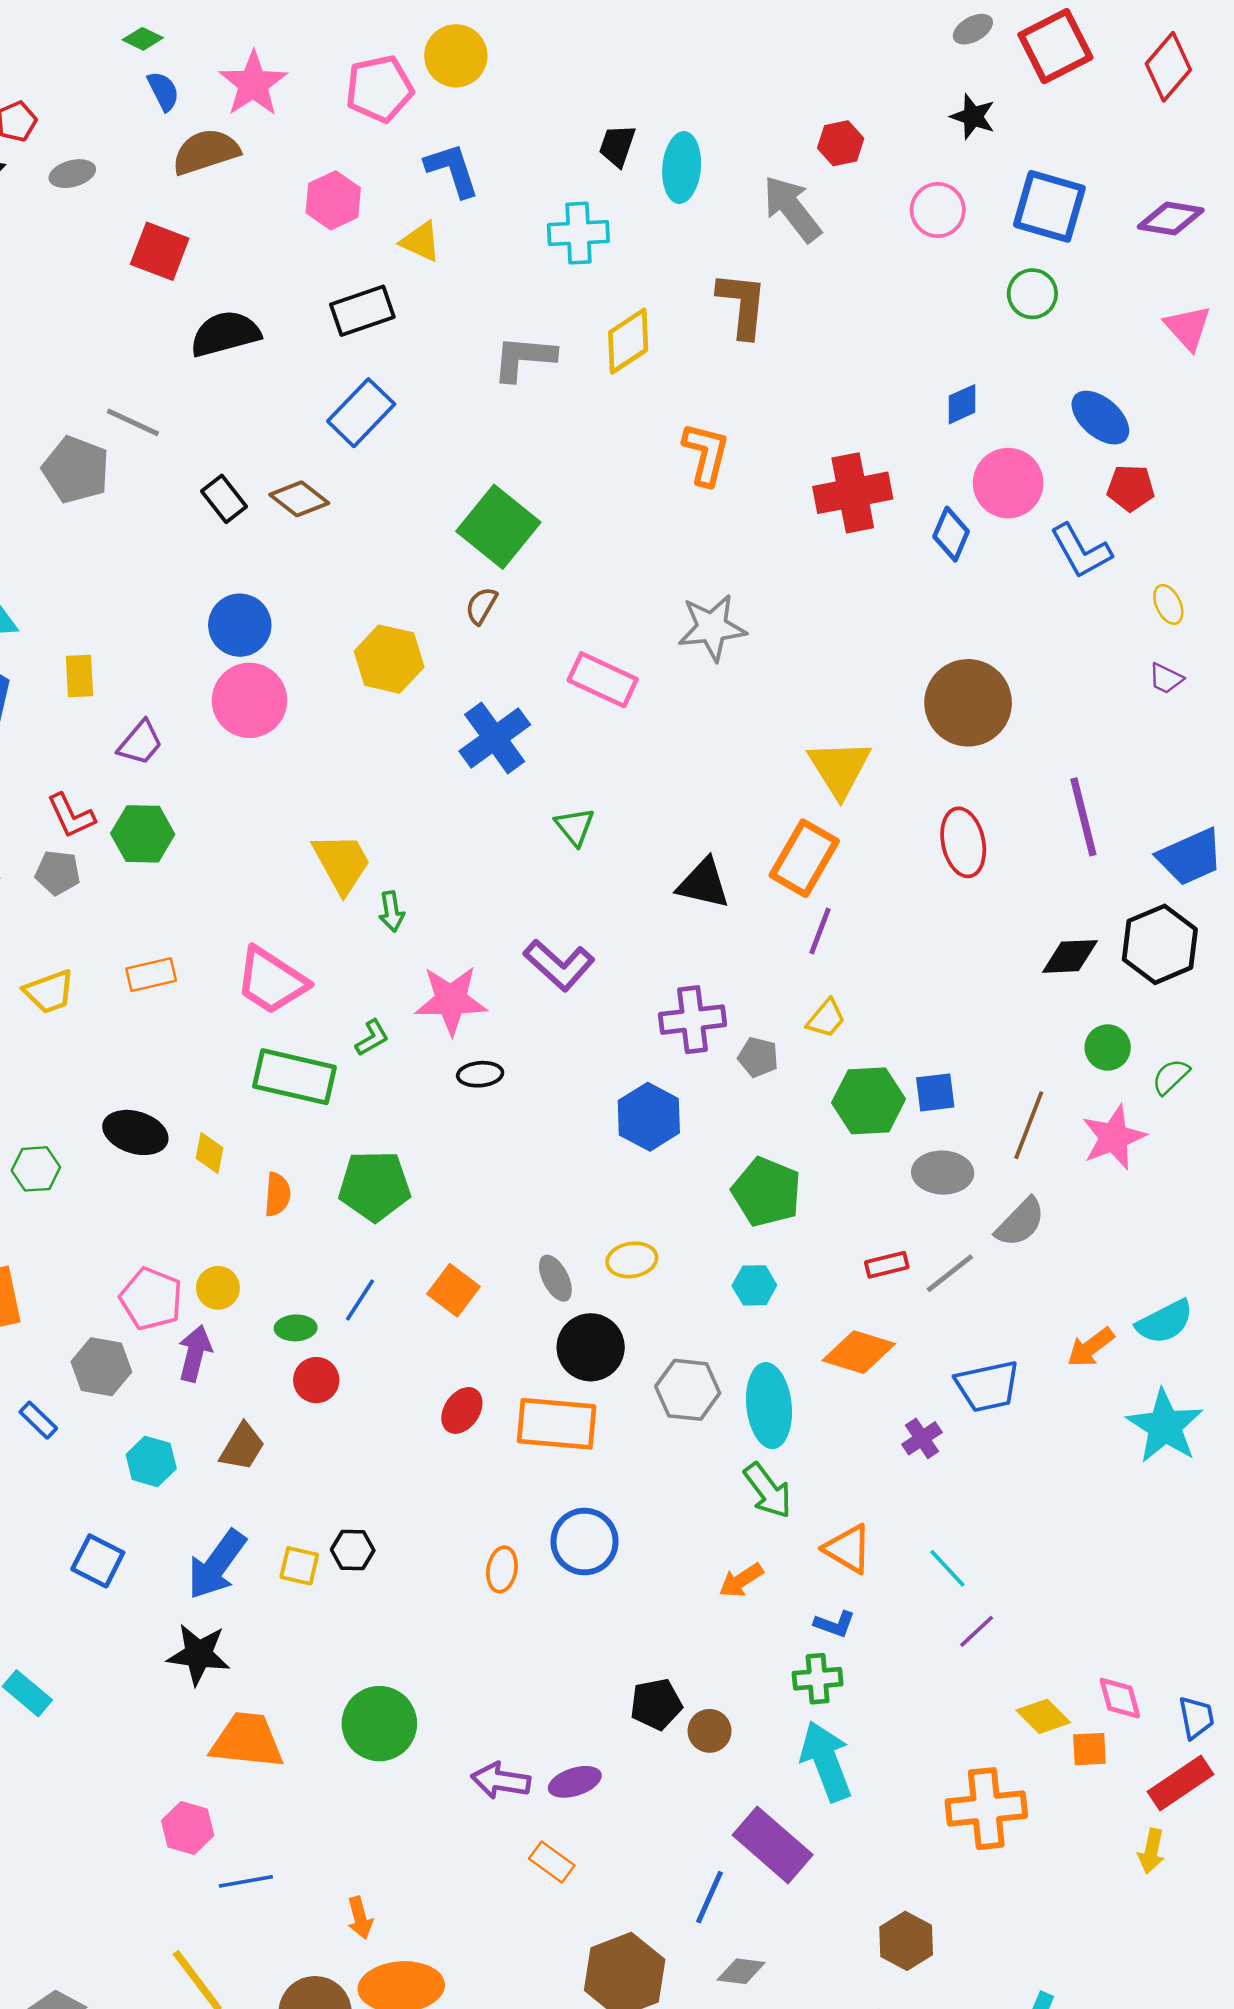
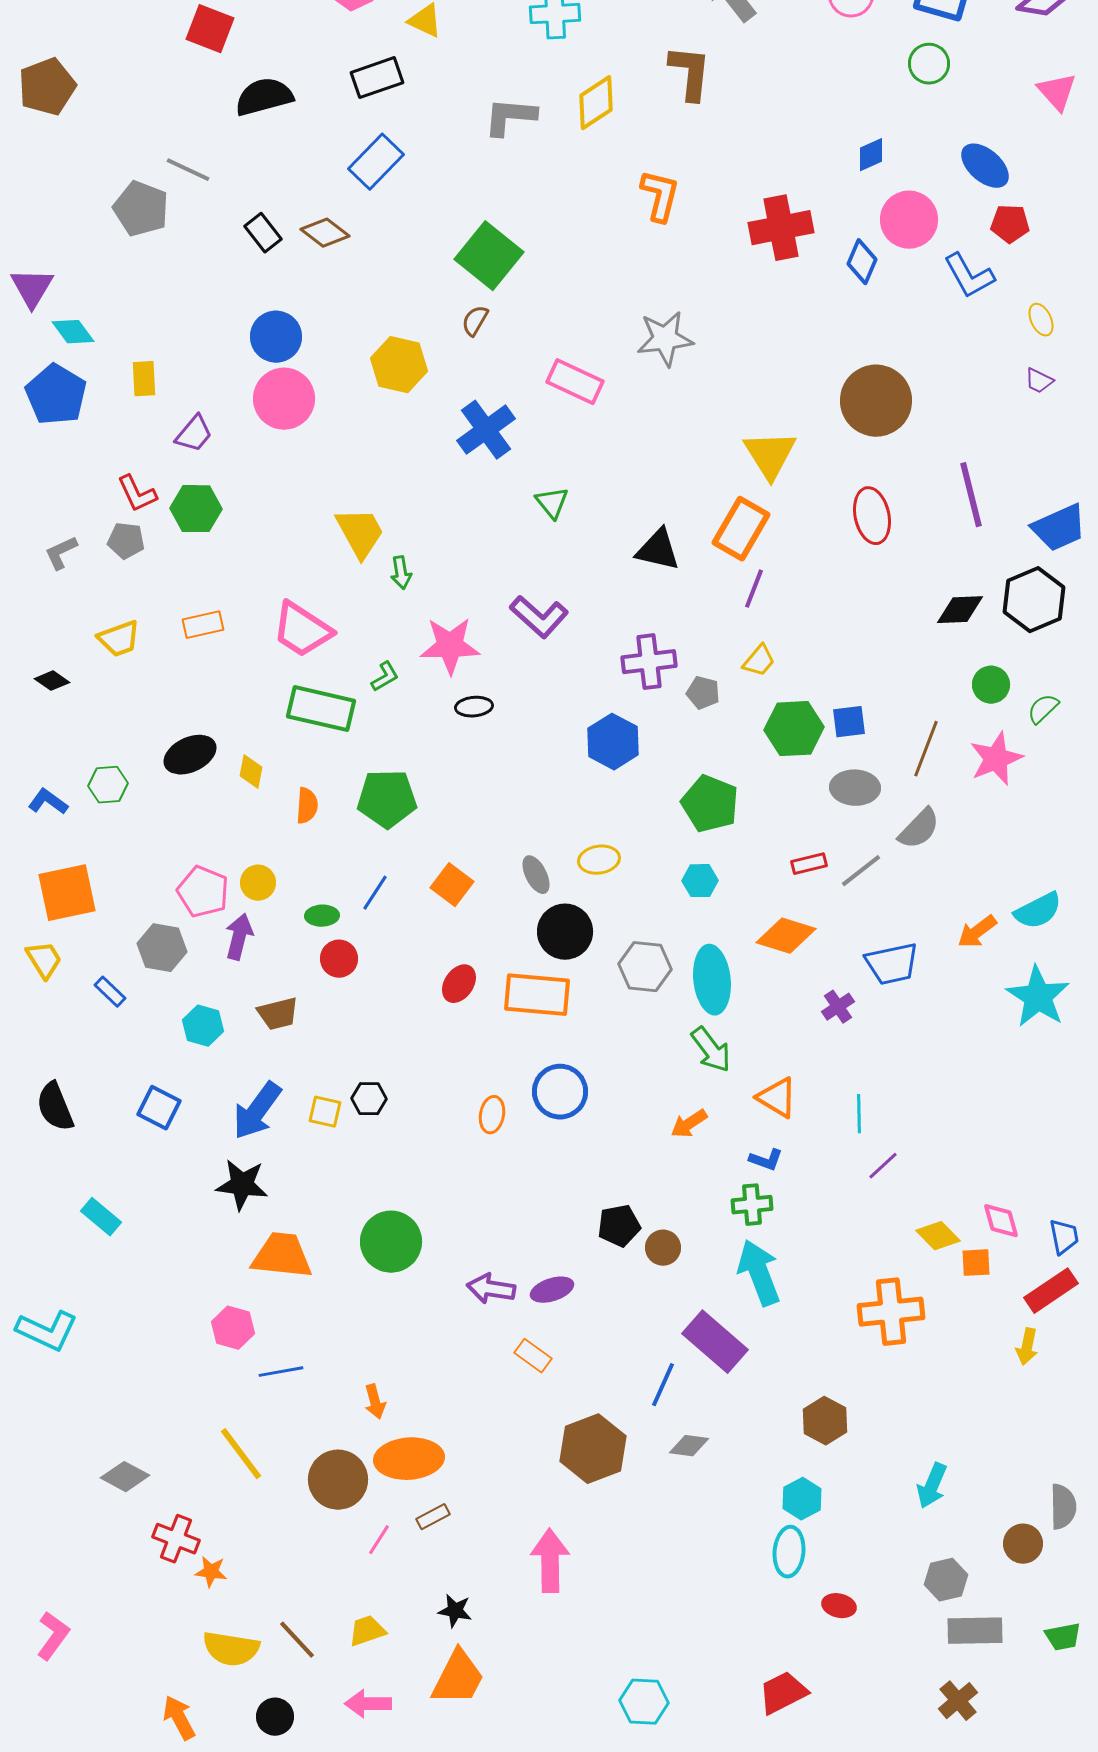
black ellipse: (135, 1132) -> (190, 755), turned -42
brown trapezoid: (242, 1447) -> (278, 1014), turned 45
cyan line: (947, 1568) -> (859, 1114), turned 42

